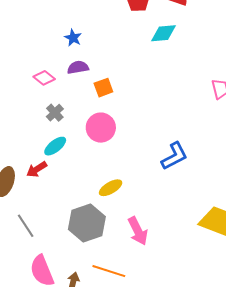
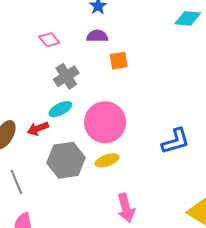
pink diamond: (44, 78) -> (49, 40), moved
gray cross: (55, 113) -> (66, 76), size x1.4
pink circle: (101, 128) -> (105, 122), moved, size x1.4
gray hexagon: (87, 223) -> (66, 160), moved

